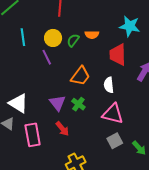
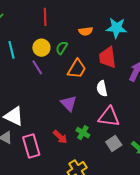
orange semicircle: (92, 35) -> (86, 31), moved
orange trapezoid: (80, 76) -> (77, 69), moved
purple triangle: (57, 103) -> (69, 103), moved
green cross: (78, 104) -> (83, 133), moved

